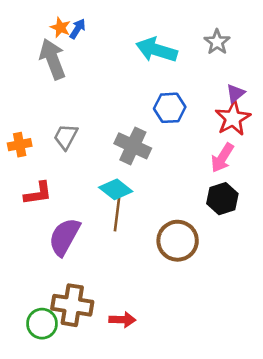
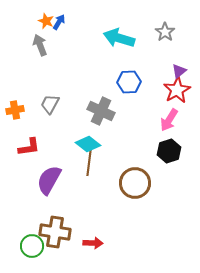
gray arrow: (53, 59) -> (40, 45), size x0.7

